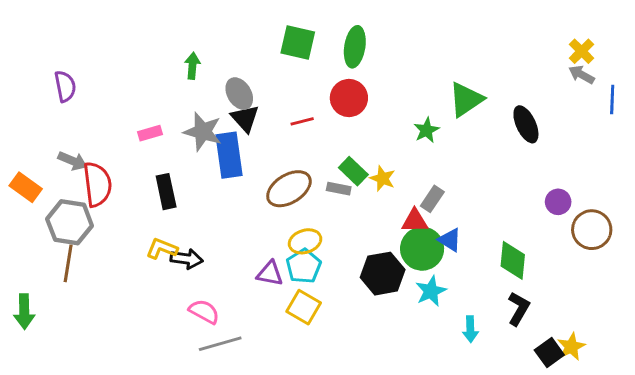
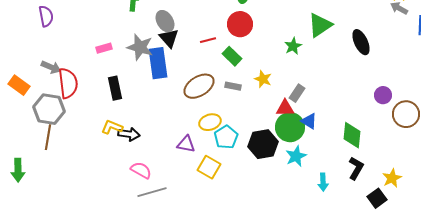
green rectangle: (353, 171) -> (232, 56), moved
cyan pentagon: (304, 266) -> (226, 137), moved
yellow star: (571, 347) -> (392, 178), moved

